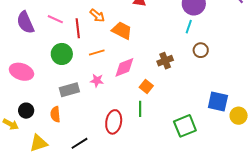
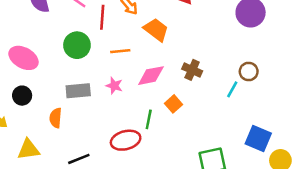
cyan line: (189, 27) -> (232, 89), moved
brown cross: (165, 61) -> (192, 70), moved, turned 35
green line: (140, 109) -> (149, 119), moved
black circle: (26, 111) -> (22, 96), moved
red ellipse: (114, 122) -> (126, 140), turned 55

